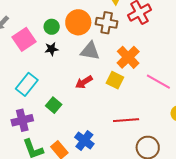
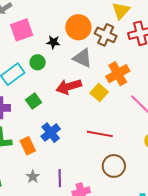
green circle: (52, 27) -> (38, 62), moved
black star: (51, 49) -> (53, 42), moved
red arrow: (84, 82) -> (69, 87), size x1.4
blue cross: (84, 141) -> (51, 133), moved

